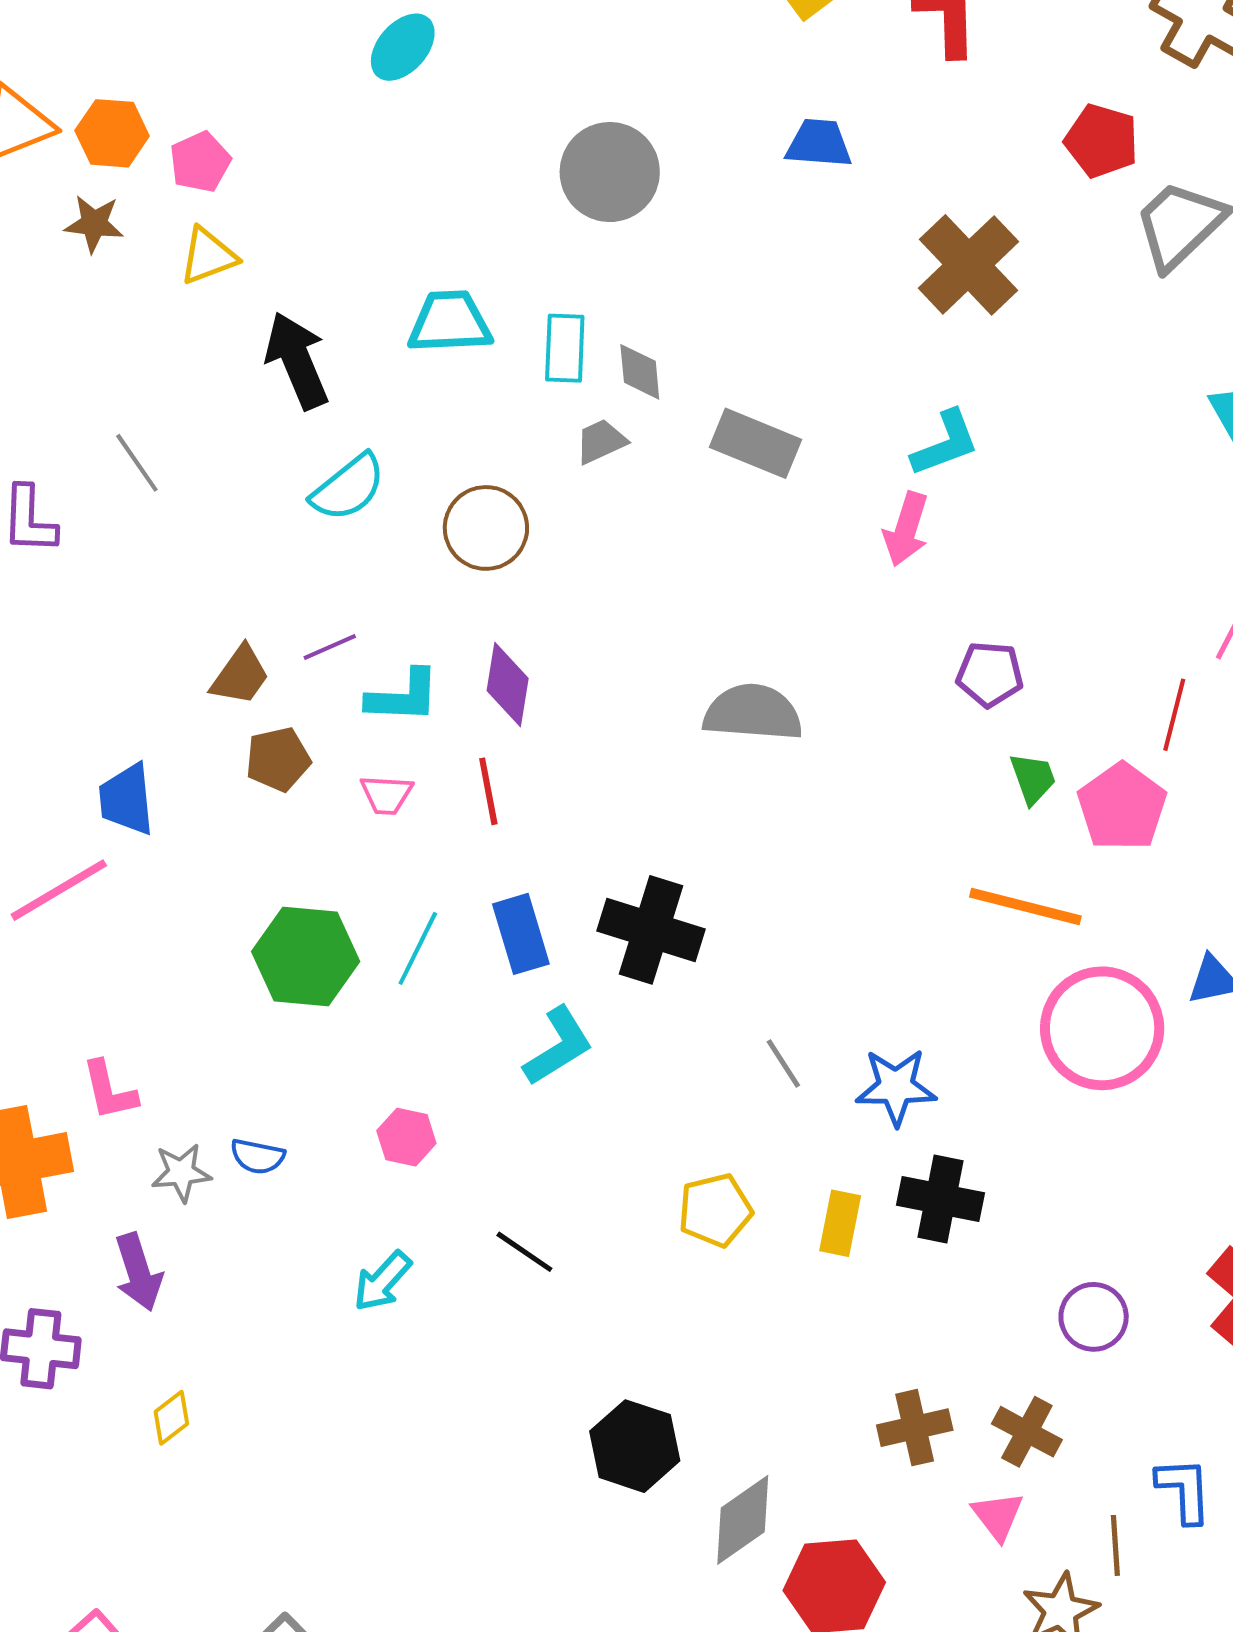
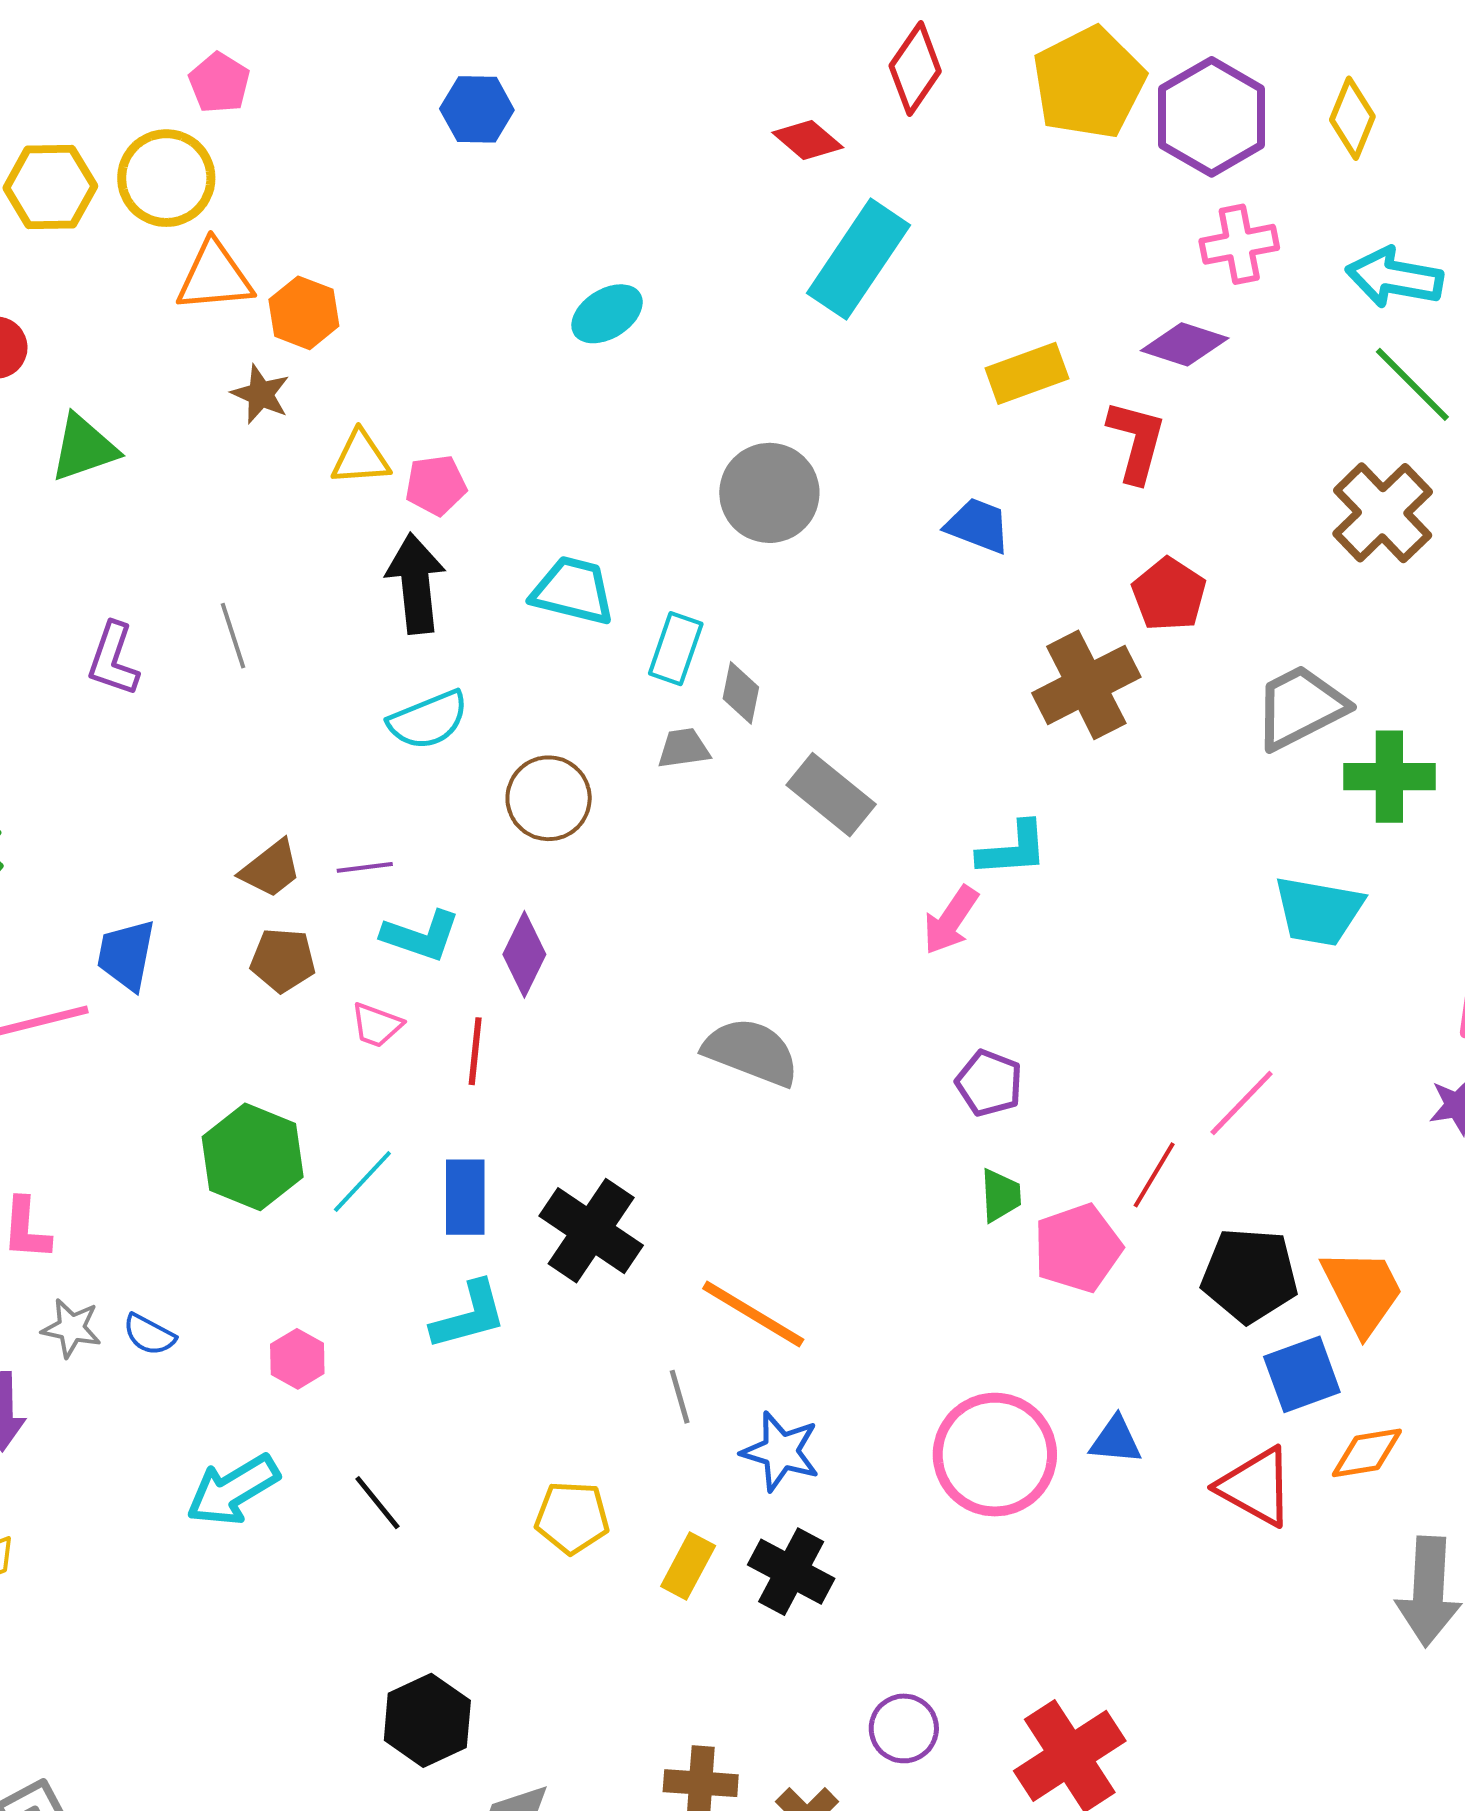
red pentagon: (1101, 141) -> (1169, 594), moved
pink pentagon: (200, 162) -> (436, 485), moved
orange line: (1025, 906) -> (753, 1314), moved
cyan arrow: (382, 1281) -> (233, 1490), size x1.4

